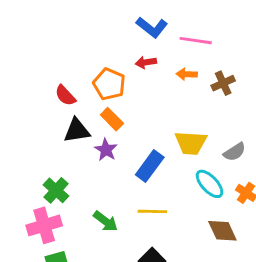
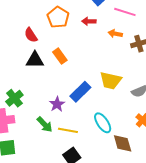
orange pentagon: (109, 84) -> (58, 17), moved
purple star: (106, 150) -> (57, 104), moved
cyan ellipse: (210, 184) -> (103, 123), moved
yellow line: (152, 211) -> (68, 130), moved

